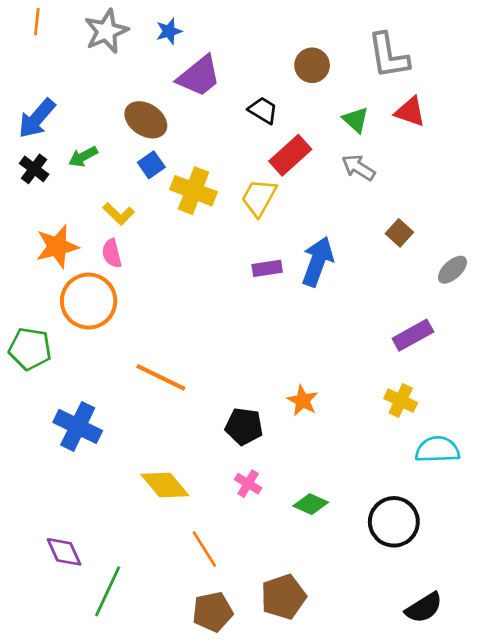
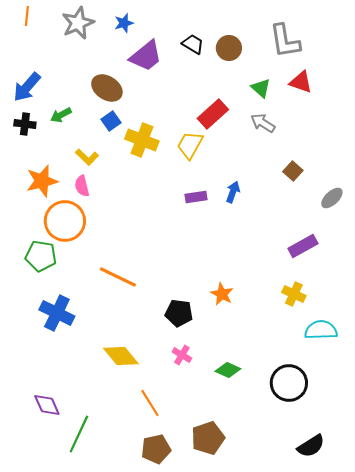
black trapezoid: (263, 110) -> (193, 44), moved
black cross: (34, 169) -> (25, 124), turned -30
blue arrow: (318, 262) -> (233, 192), size x0.6
green pentagon: (30, 349) -> (41, 256), moved

